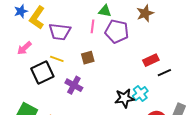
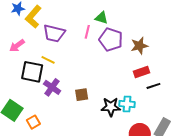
brown star: (145, 13) -> (139, 46), moved
brown square: (88, 58) -> (82, 95), moved
black square: (42, 72) -> (32, 72), turned 30
purple cross: (74, 85) -> (52, 87), moved
cyan cross: (140, 94) -> (127, 104), turned 35

